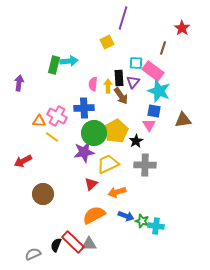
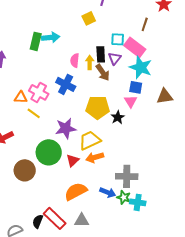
blue cross: (84, 108) -> (66, 84), turned 30
yellow pentagon: (116, 131) -> (98, 107), turned 30
green circle: (94, 133) -> (49, 152), moved
gray cross: (145, 165) -> (127, 176), moved
orange arrow: (117, 192) -> (95, 157), moved
gray triangle: (89, 244) -> (82, 220), moved

